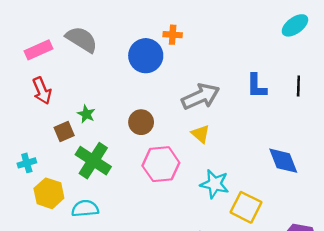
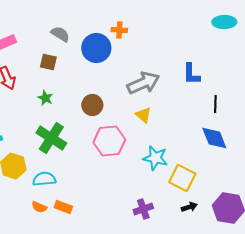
cyan ellipse: (295, 25) -> (224, 22), turned 35
gray semicircle: (82, 39) -> (60, 34), moved, size x0.7
black line: (298, 86) -> (215, 104), moved
brown square: (64, 131) -> (48, 62), moved, turned 36

